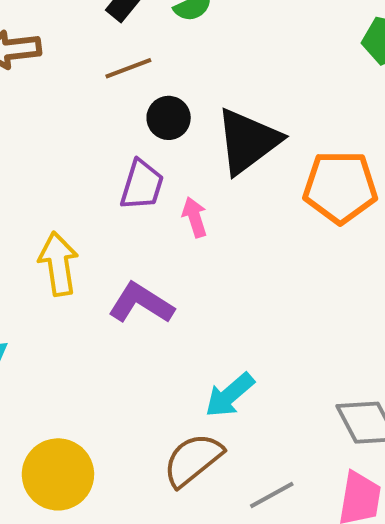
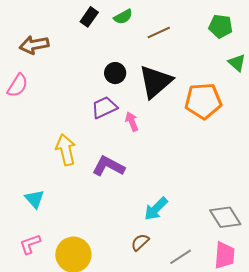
brown line: (128, 68) -> (159, 32), moved
purple trapezoid: (142, 185) -> (104, 107), turned -128
brown semicircle: (193, 460) -> (140, 242), size x0.6

